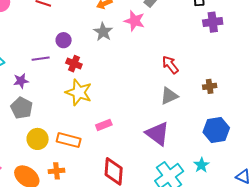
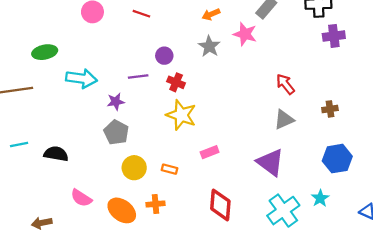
orange rectangle: (69, 140) -> (170, 169), size x0.6

